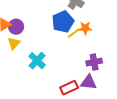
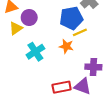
purple circle: (16, 27) -> (29, 18), moved
orange star: (85, 28) -> (66, 46), moved

